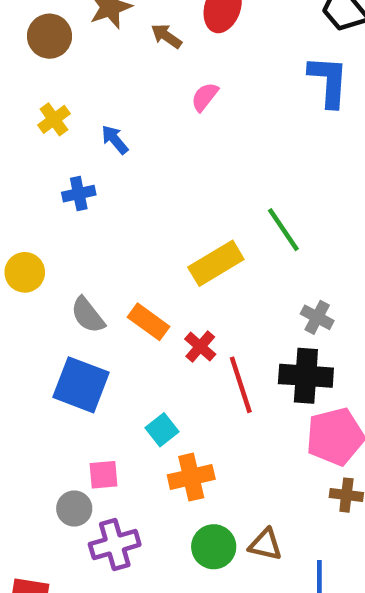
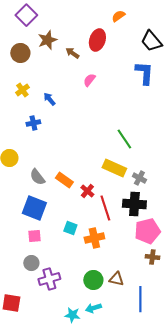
yellow rectangle: (216, 263) -> (114, 168), moved, turned 55
cyan square: (162, 430) -> (70, 228), turned -32
pink square: (103, 475) -> (34, 236), moved
orange cross: (191, 477) -> (94, 238), moved

